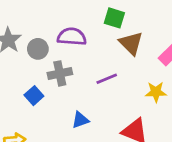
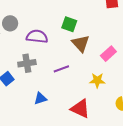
gray circle: (38, 49) -> (10, 23), moved

